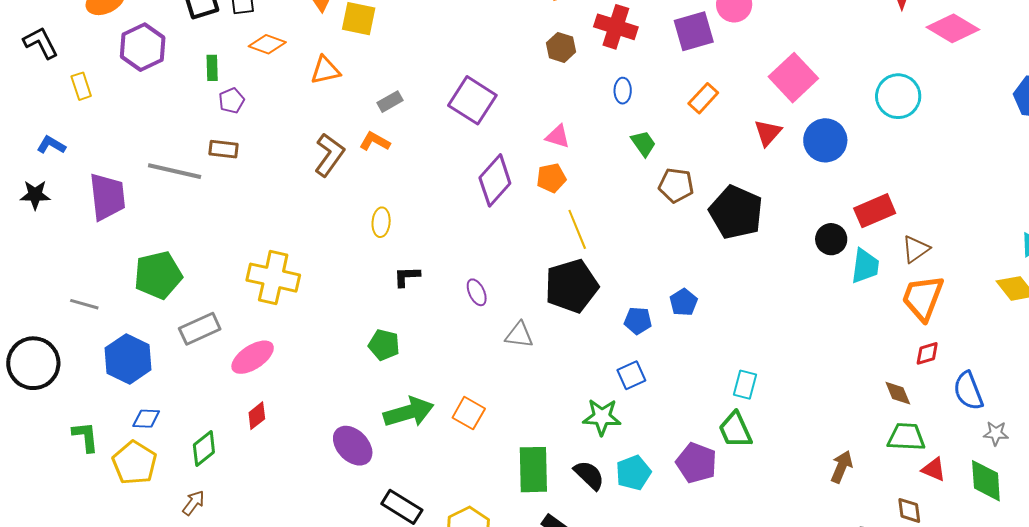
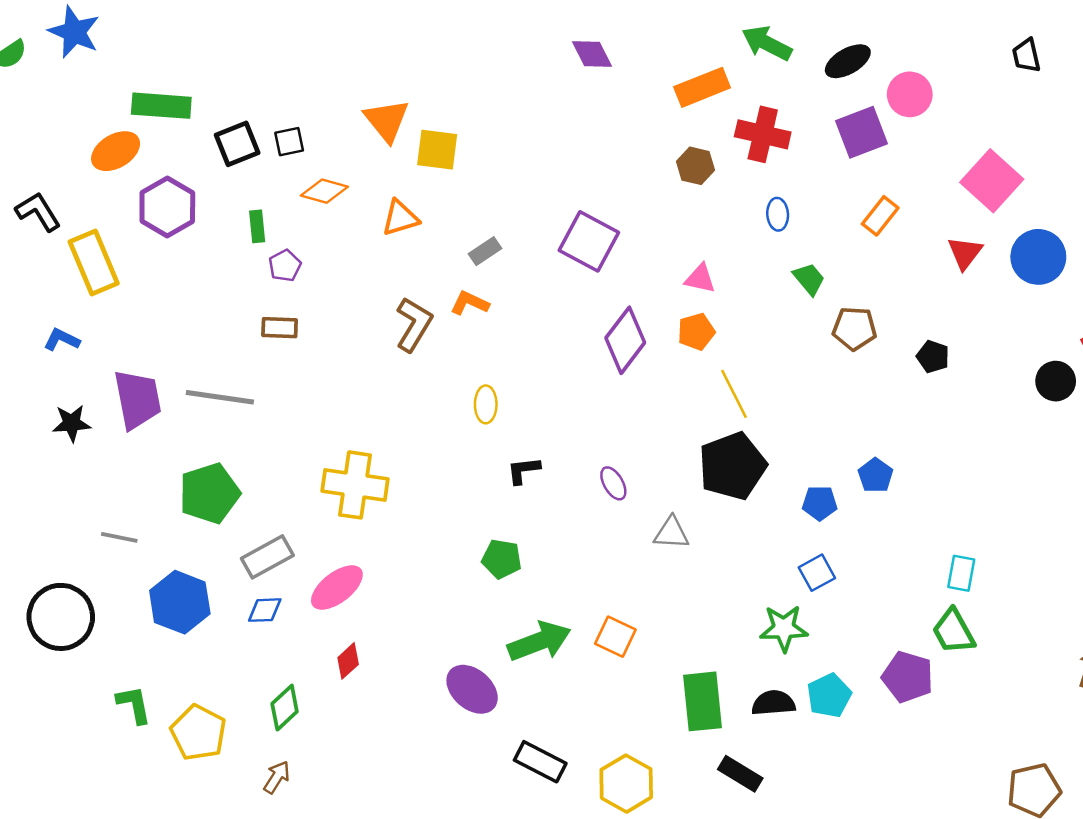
yellow rectangle: (81, 86) -> (94, 262), size x1.8
gray line: (175, 171) -> (220, 397), moved
black star: (35, 195) -> (72, 423), moved
black pentagon: (736, 212) -> (933, 357), size x0.5
blue diamond: (146, 419) -> (265, 610), moved
black semicircle: (589, 475) -> (773, 703), turned -44

